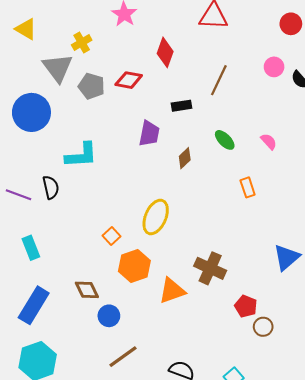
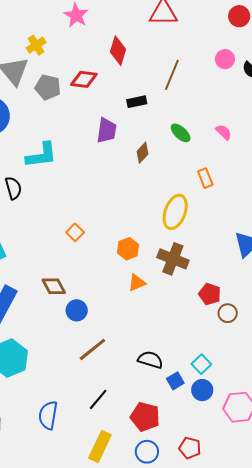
yellow ellipse: (156, 217) -> (175, 212), moved
orange hexagon: (134, 266) -> (128, 249), moved, size x0.7
orange triangle: (172, 291) -> (137, 283), size x0.7

